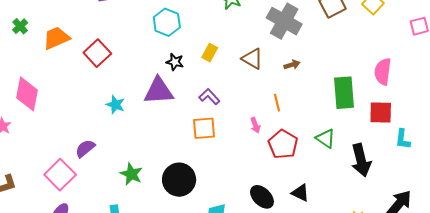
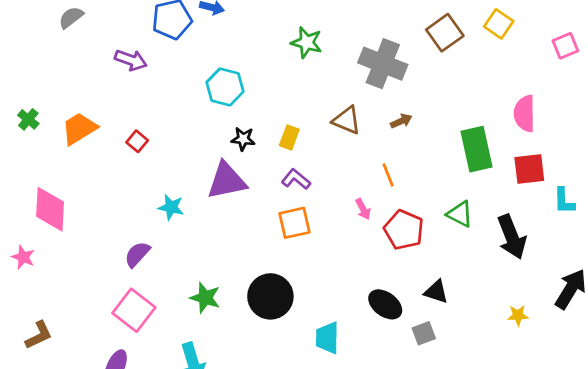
red square: (97, 53) -> (137, 141), size x0.6
yellow rectangle: (210, 53) -> (289, 137), moved
purple semicircle: (85, 148) -> (137, 254), moved
pink square: (60, 175) -> (134, 310), moved

